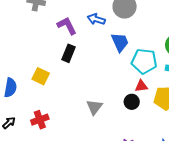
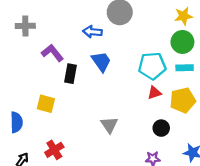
purple L-shape: (67, 26) -> (52, 53), moved
blue trapezoid: (120, 42) -> (101, 62), moved
black circle: (132, 102) -> (161, 128), moved

